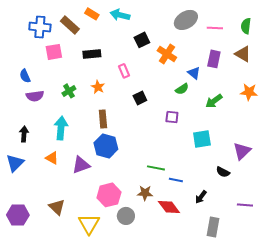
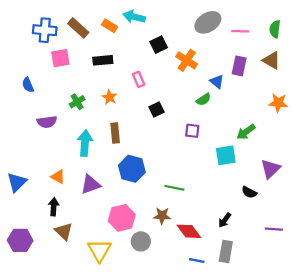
orange rectangle: (92, 14) -> (110, 26), moved
purple semicircle: (35, 96) -> (47, 122), moved
green arrow: (214, 101) -> (246, 132), moved
cyan arrow: (61, 128) -> (85, 143), moved
black arrow: (24, 134) -> (54, 207), moved
blue hexagon: (106, 146) -> (132, 169), moved
blue line: (176, 180) -> (197, 260), moved
gray rectangle: (213, 227) -> (226, 251), moved

